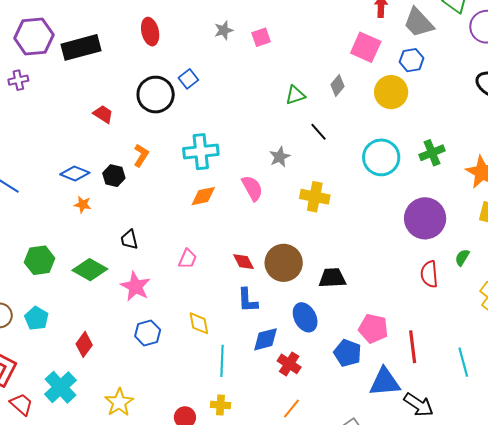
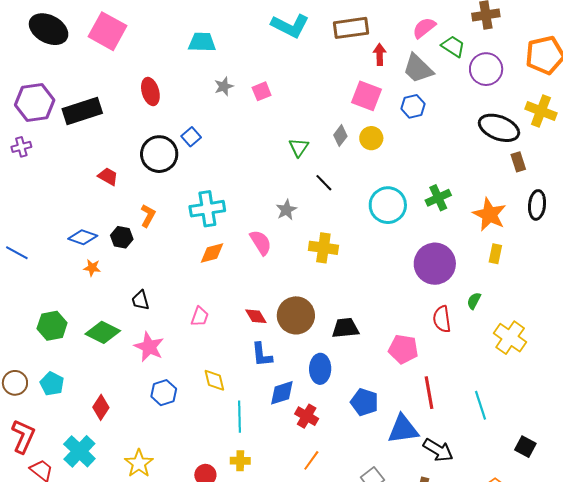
yellow circle: (391, 92) -> (371, 138), moved, size x0.7
green triangle: (295, 95) -> (299, 147), turned -35
blue ellipse: (305, 317) -> (320, 369), turned 32
pink pentagon: (373, 329) -> (403, 349), moved

